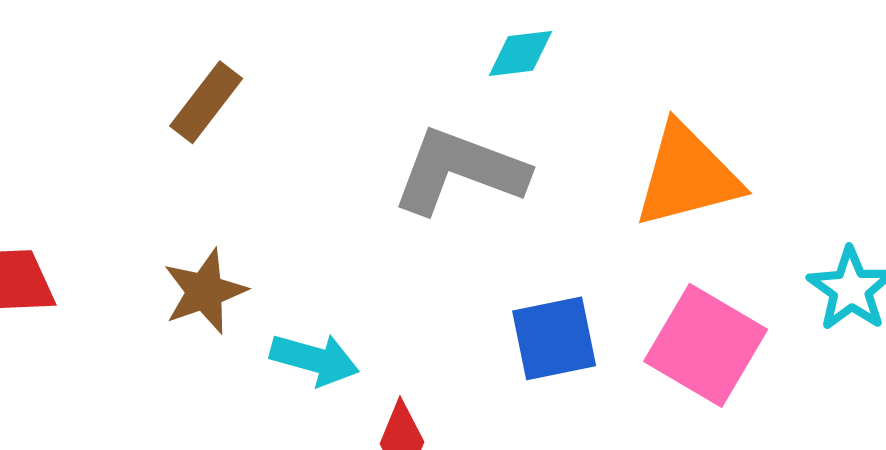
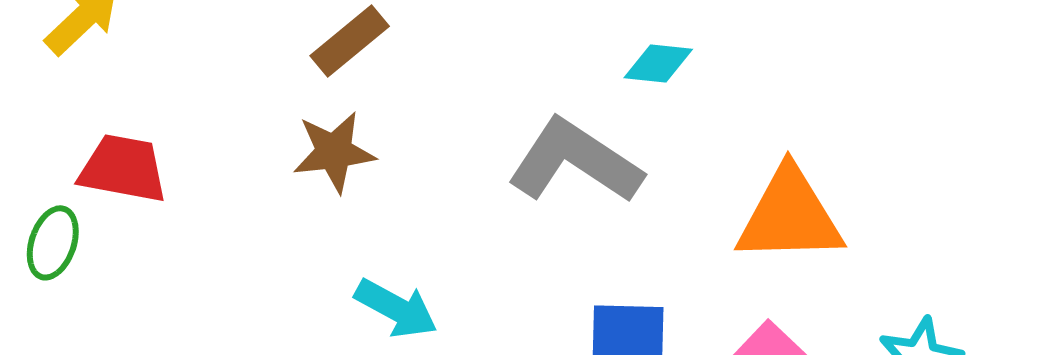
brown star: (205, 291) -> (334, 152), moved

